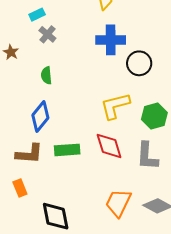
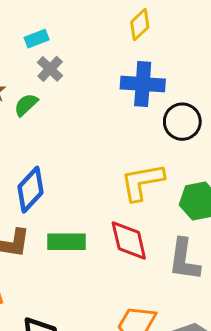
green semicircle: (46, 75) -> (26, 105), moved, turned 48

